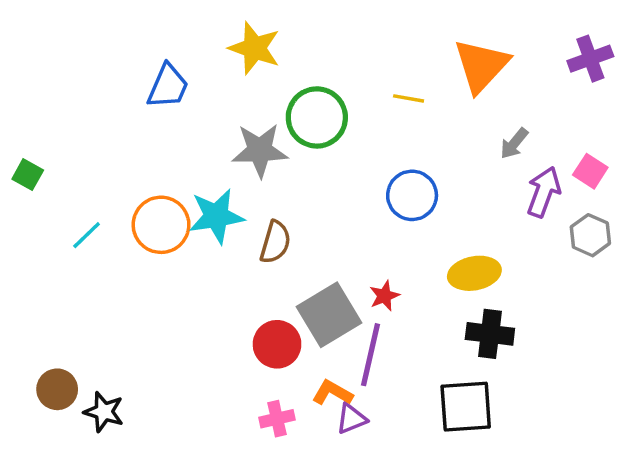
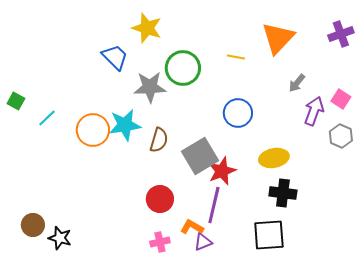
blue trapezoid: (168, 86) -> (115, 57), moved, turned -68
cyan line: (87, 235) -> (47, 118), moved
red star: (384, 296) -> (222, 171), size x1.6
gray square: (329, 315) -> (200, 156), moved

